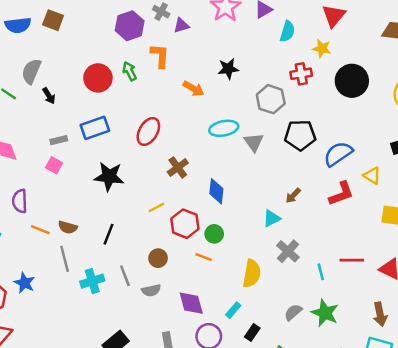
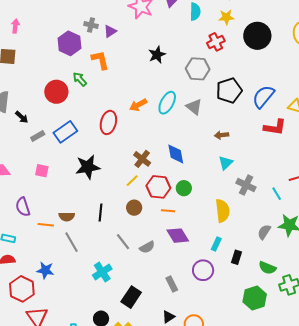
orange arrow: (194, 89) -> (138, 105), moved, turned 138
cyan ellipse: (224, 128) -> (167, 103), turned -35
gray rectangle: (59, 140) -> (38, 136), moved
brown cross: (178, 167) -> (142, 159), moved
red L-shape: (341, 194) -> (275, 127), turned 45
brown arrow: (293, 196) -> (221, 135), moved, turned 56
orange line: (204, 257) -> (168, 211), moved
brown circle: (158, 258) -> (134, 208), moved
cyan cross: (92, 281) -> (102, 272), moved
purple diamond: (191, 303) -> (178, 236), moved

